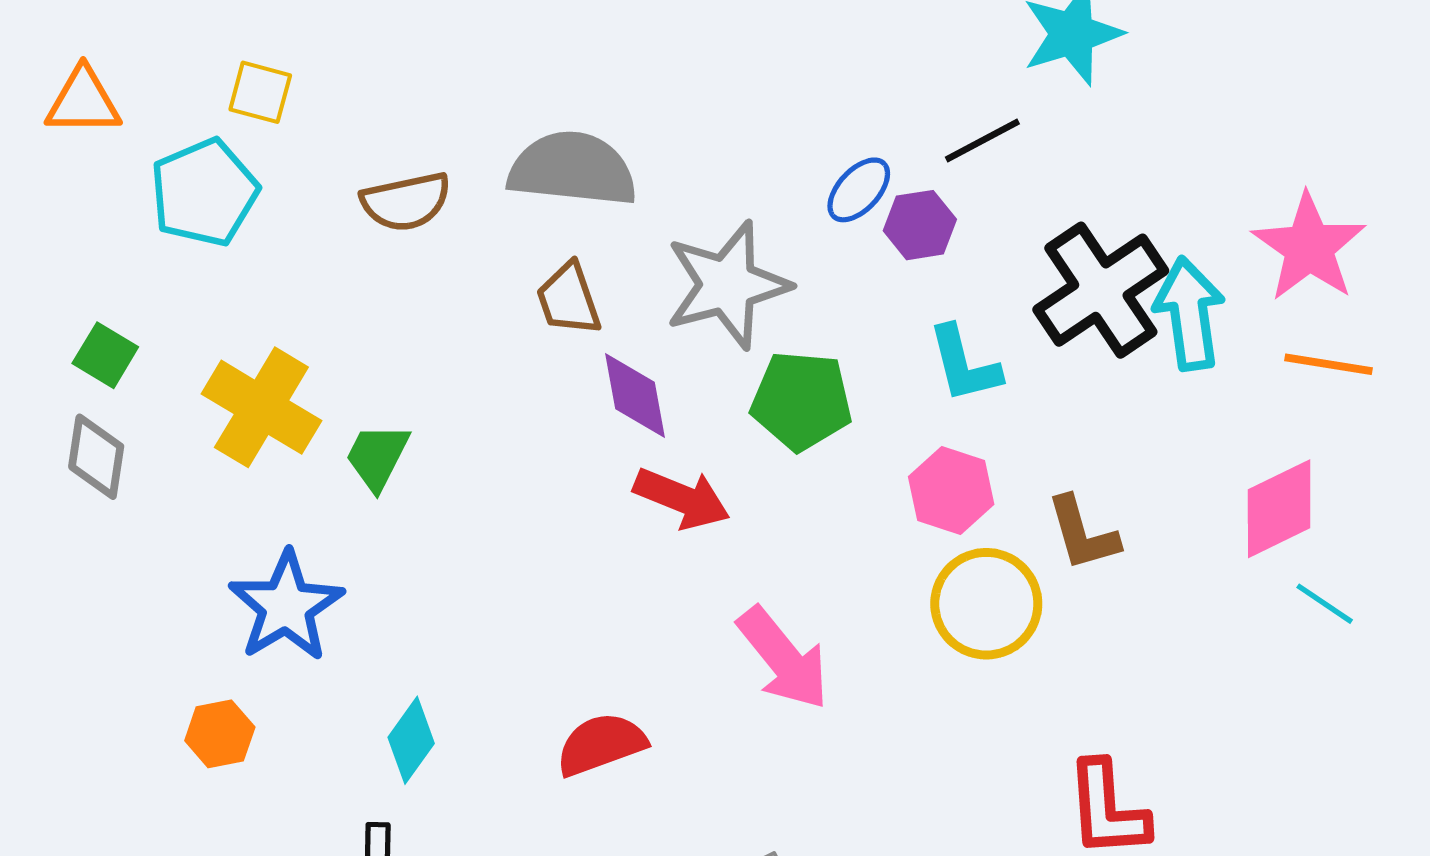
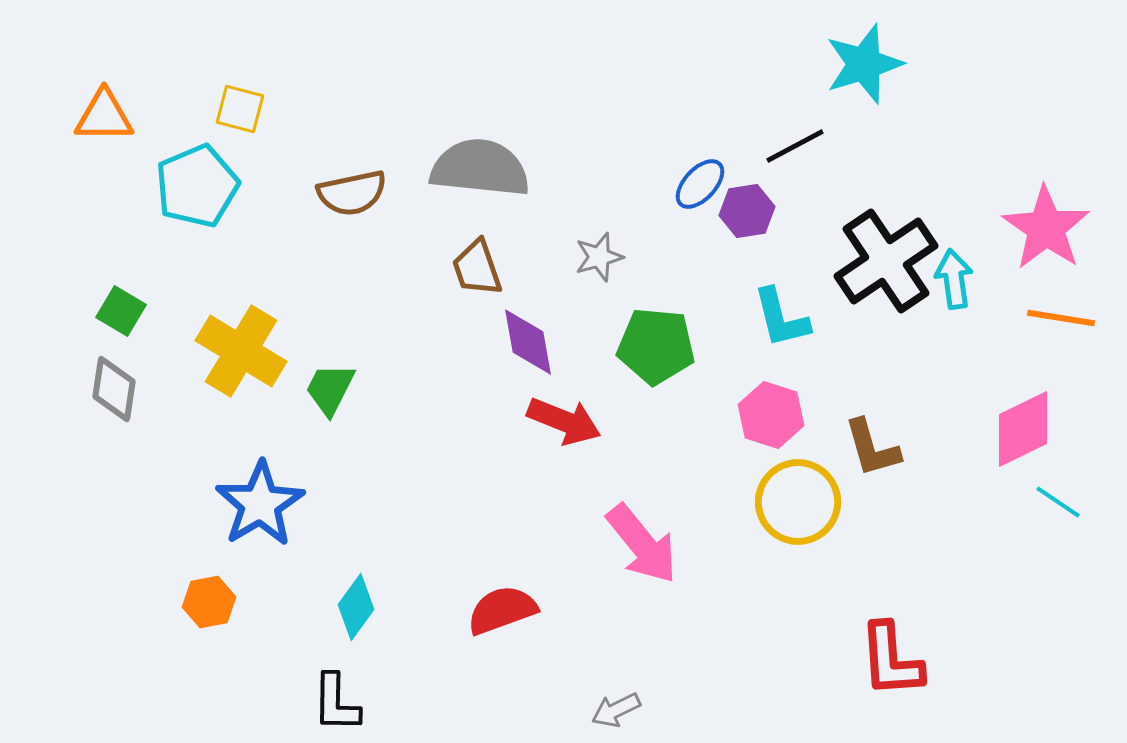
gray star: (727, 285) -> (599, 257), size x0.5
cyan arrow: (1189, 314) -> (954, 279), size x0.7

